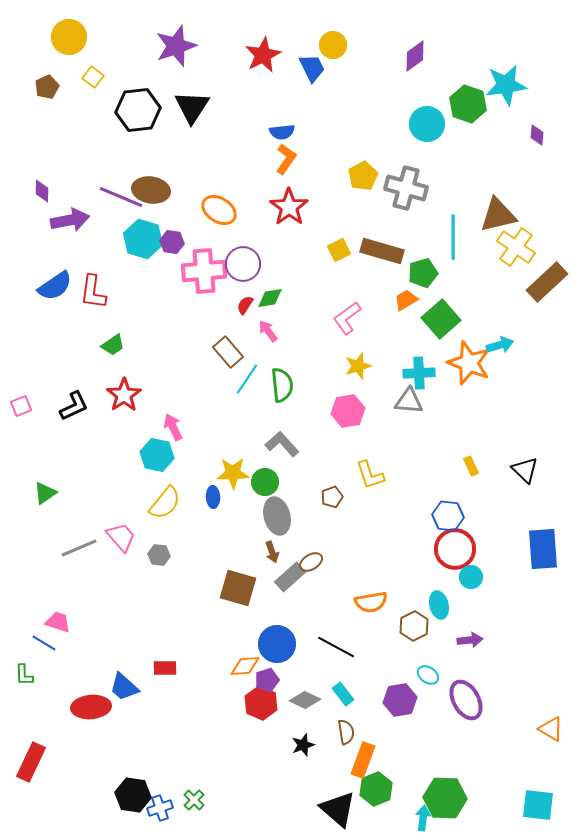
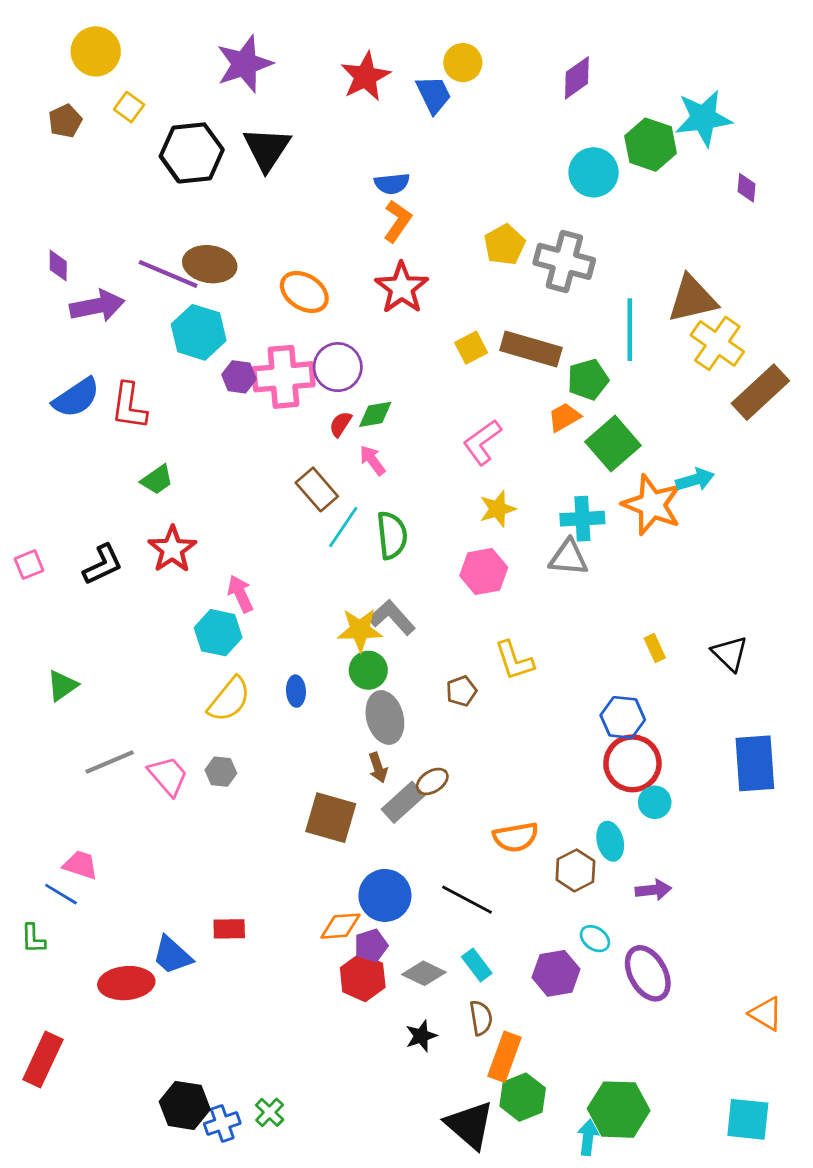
purple hexagon: (172, 242) -> (239, 377), moved
yellow star: (233, 473) -> (360, 630), moved
pink trapezoid: (121, 537) -> (168, 776), moved

